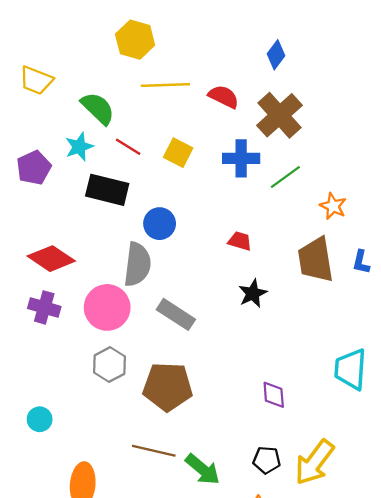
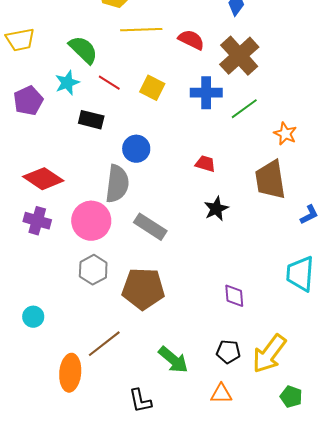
yellow trapezoid: (36, 80) -> (20, 40), moved, turned -32
black rectangle: (107, 190) -> (91, 120), size x0.7
blue L-shape: (361, 262) -> (309, 215), moved, turned -130
brown line: (154, 451) -> (104, 344), moved, turned -51

